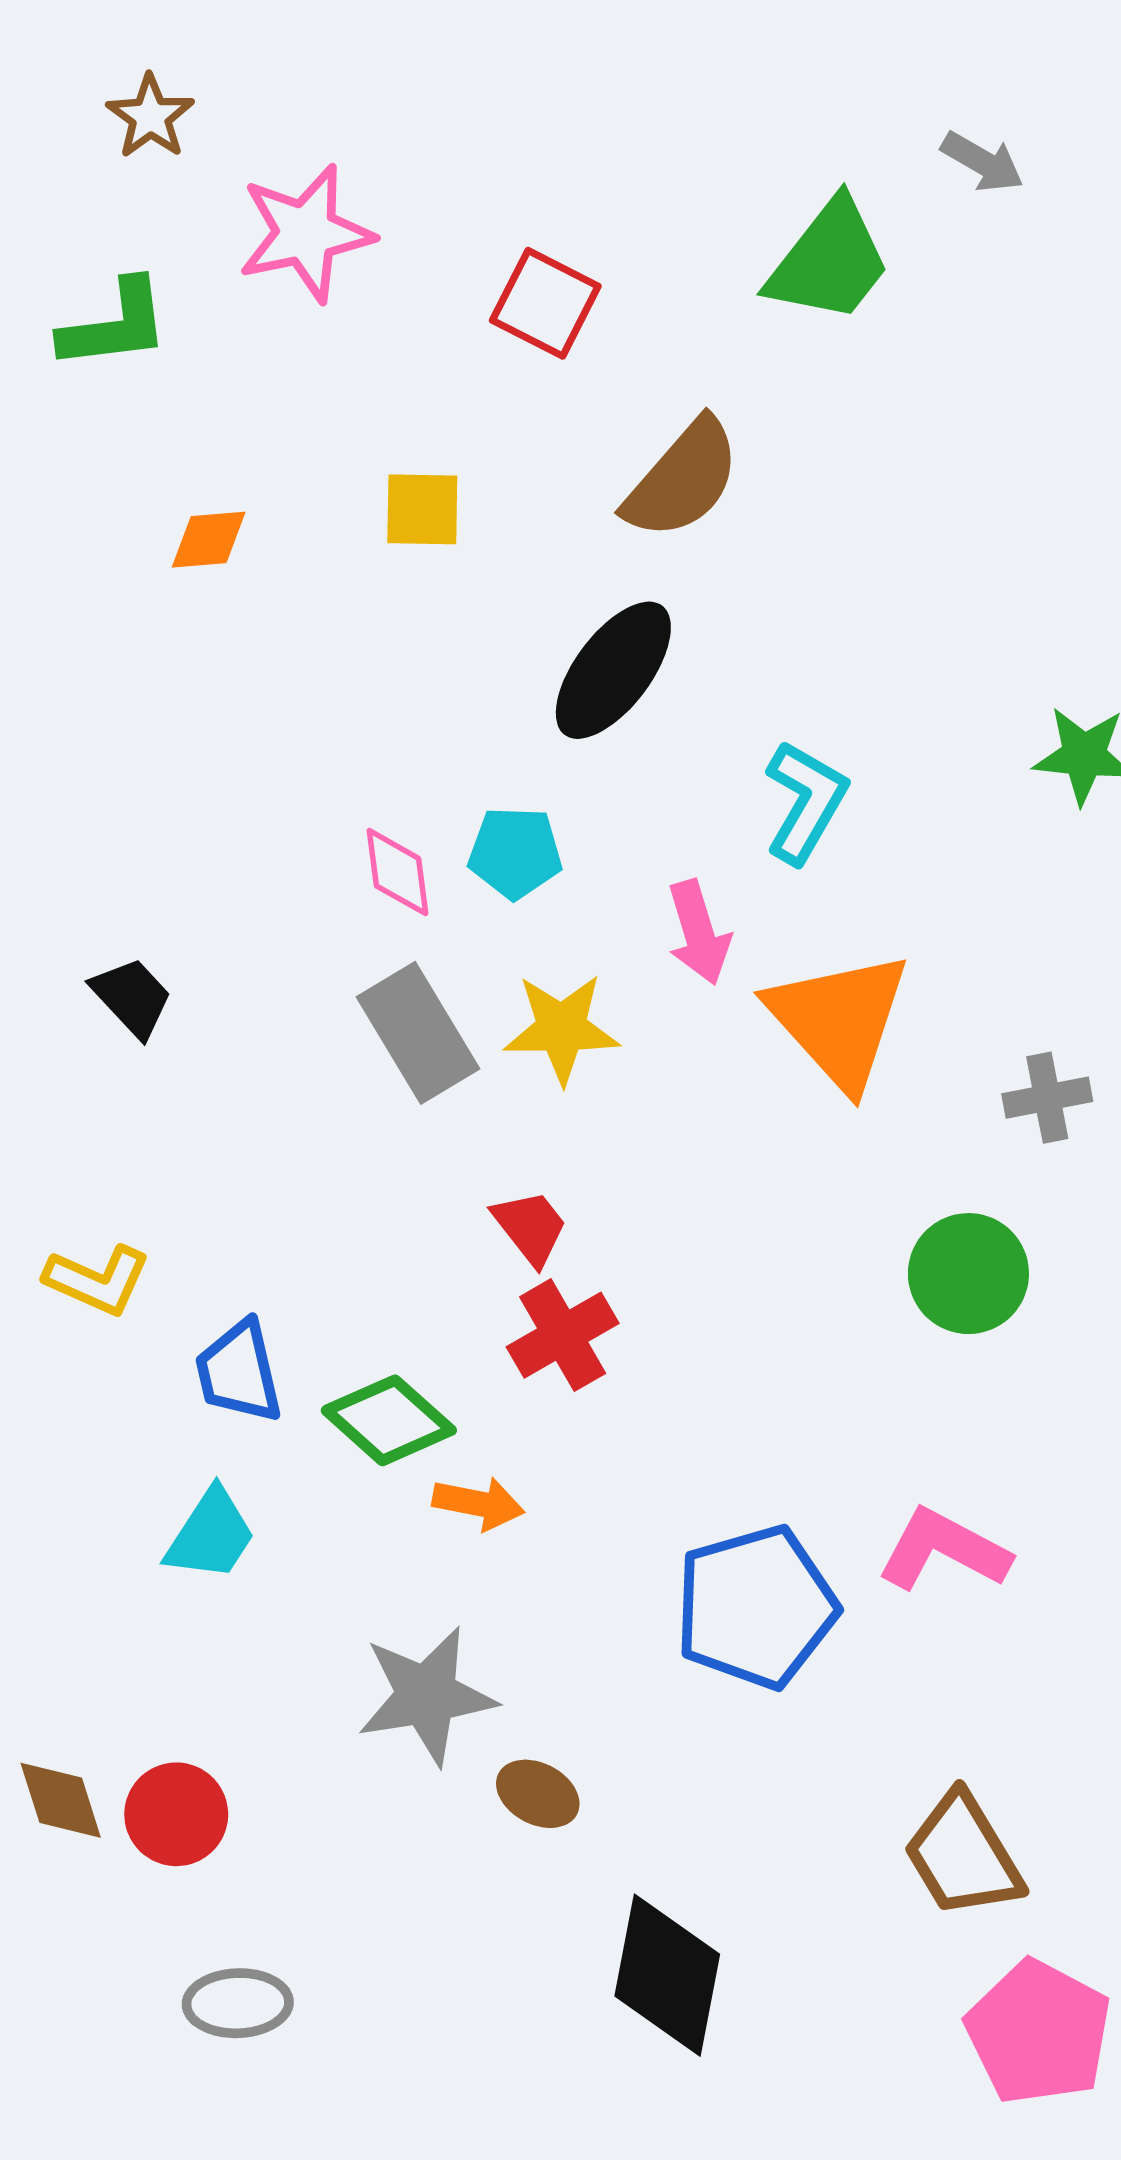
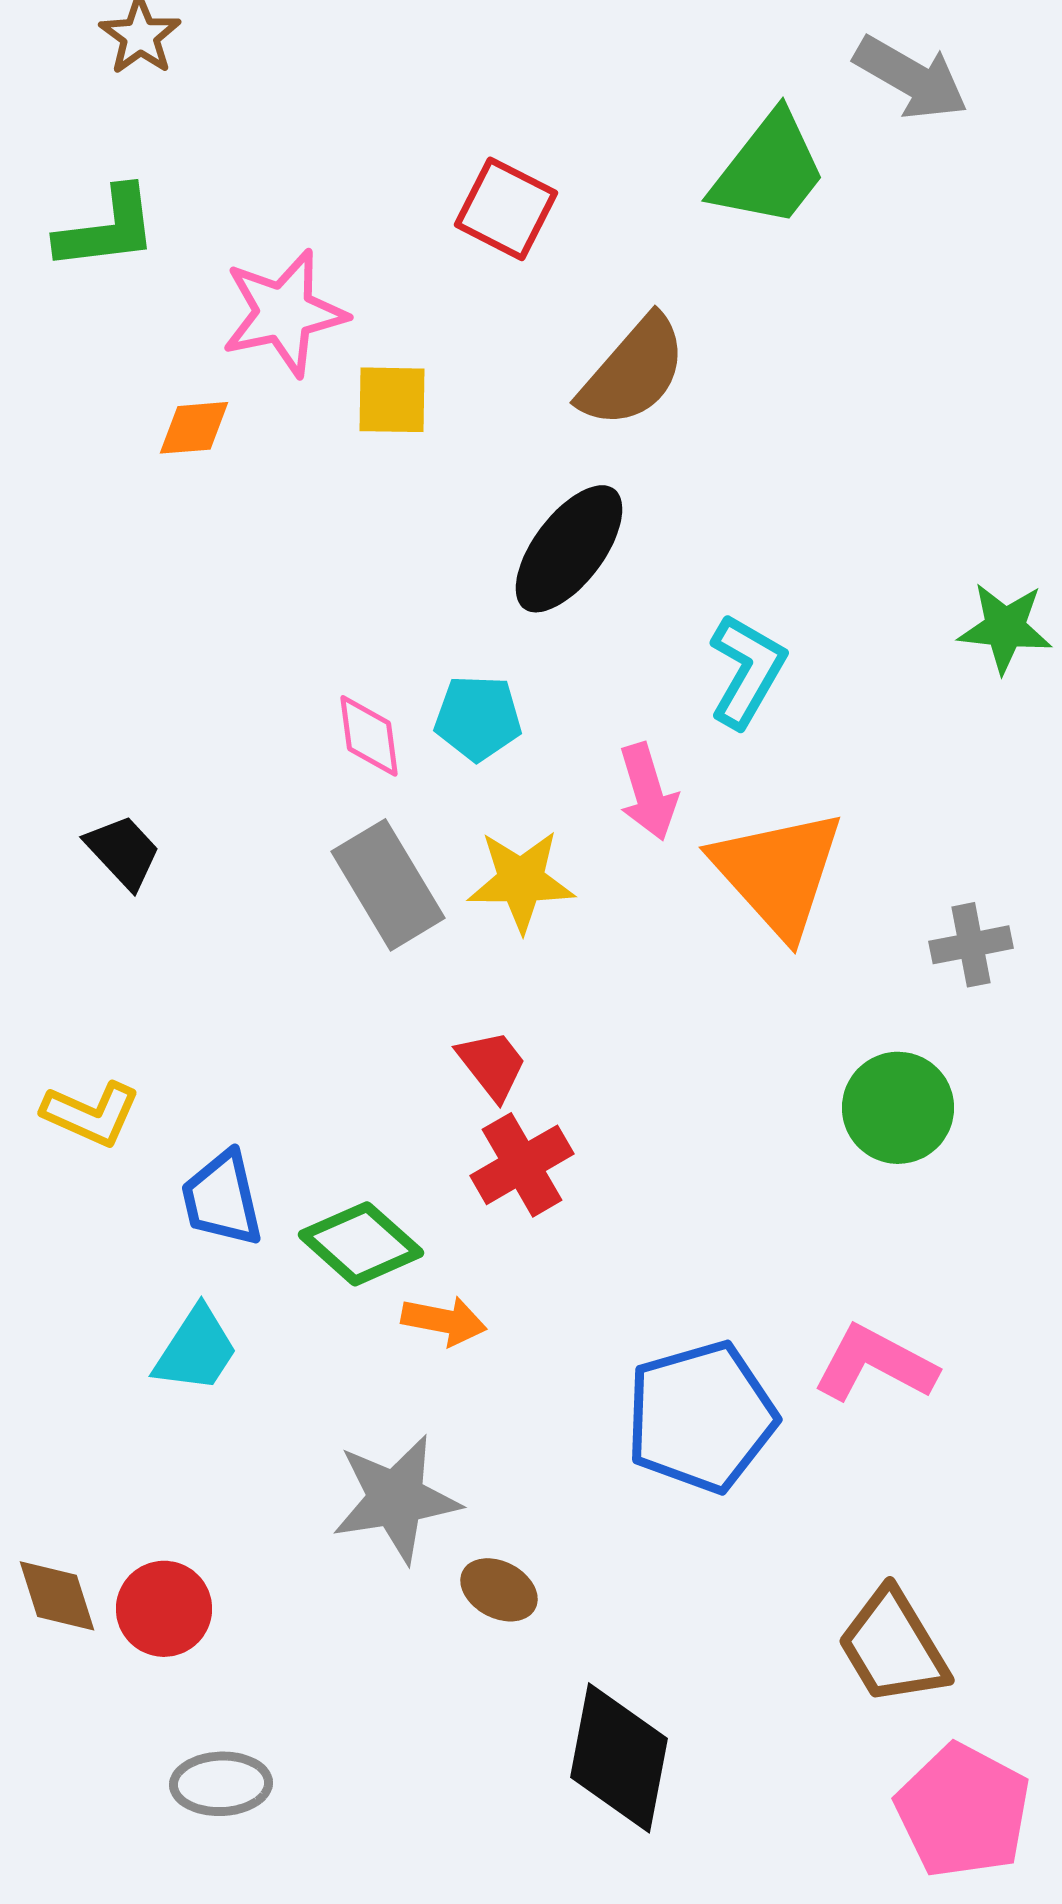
gray arrow: (982, 162) -> (911, 78), size x1.5
pink star: (306, 233) -> (284, 313), moved

